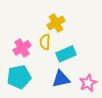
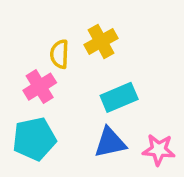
yellow semicircle: (45, 42) -> (60, 54), moved
pink star: (88, 83) -> (159, 150), turned 30

